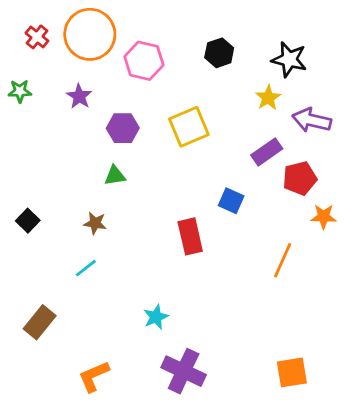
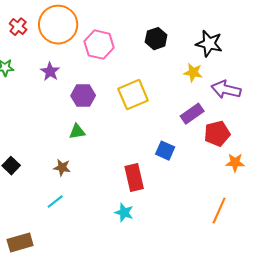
yellow star: (268, 98) -> (193, 73), turned -30
orange line: (283, 260) -> (219, 211), moved
cyan star: (156, 317) -> (124, 213), moved, turned -30
brown rectangle: (40, 322) -> (20, 243), turned 35

